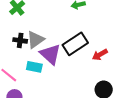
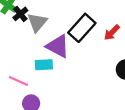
black cross: (20, 40) -> (20, 14), moved, turned -32
gray triangle: (35, 40) -> (37, 22), moved

